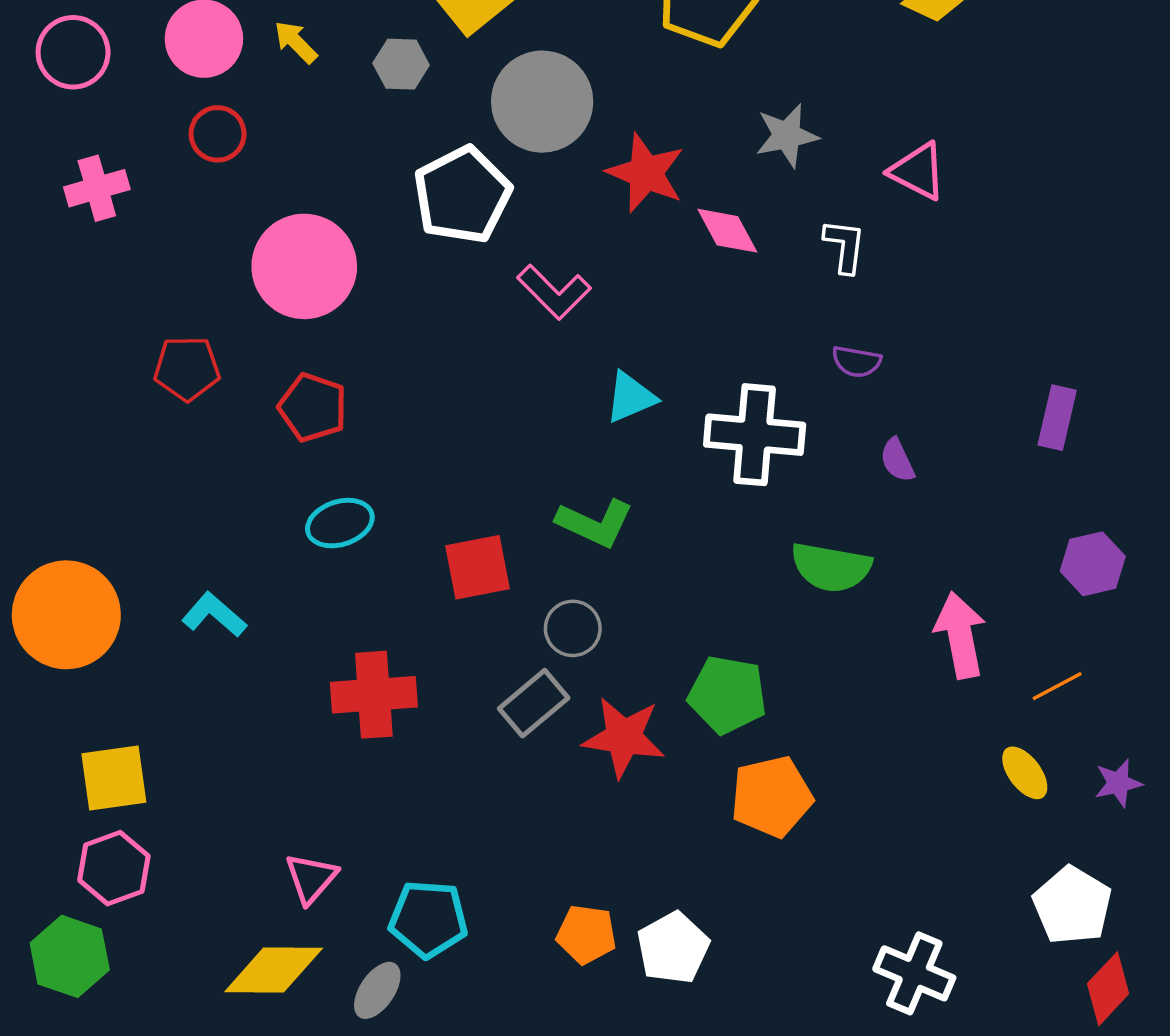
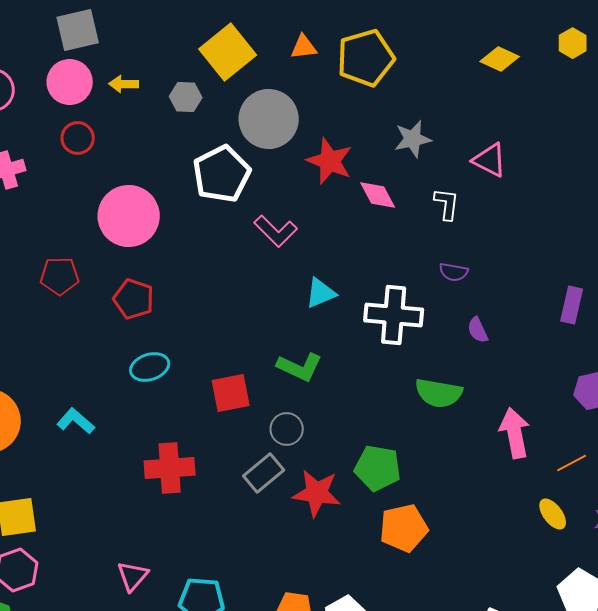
yellow arrow: (296, 42) -> (124, 84), turned -44

